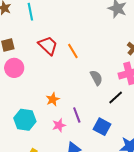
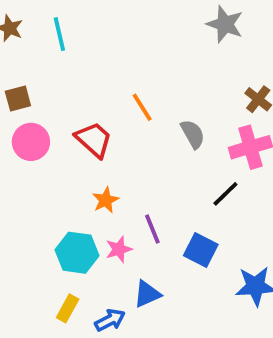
red trapezoid: (48, 45) -> (94, 140), moved
gray semicircle: (96, 78) -> (193, 134), moved
cyan hexagon: (25, 120) -> (77, 253), moved

